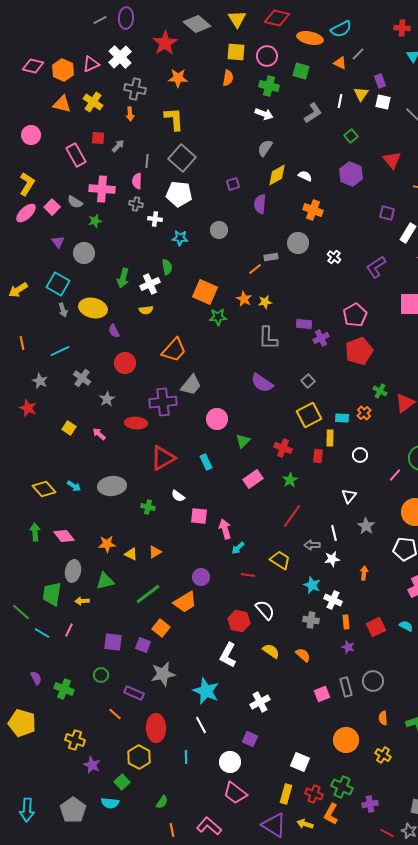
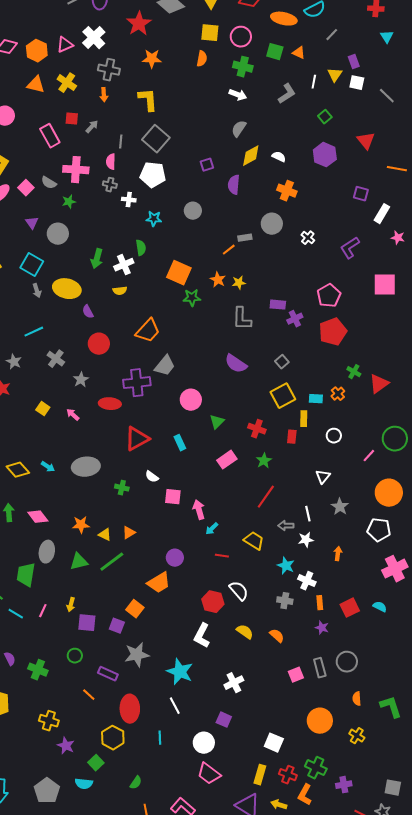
orange triangle: (340, 63) -> (299, 53), moved
green line: (148, 594) -> (112, 562), moved
yellow arrow: (82, 601) -> (71, 605), moved, turned -72

